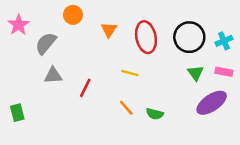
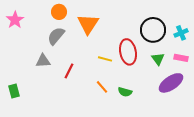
orange triangle: (109, 30) -> (88, 24), size x1.6
red ellipse: (146, 37) -> (128, 52), moved
gray semicircle: (46, 43) -> (56, 36), moved

